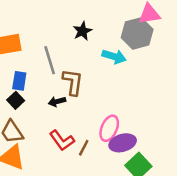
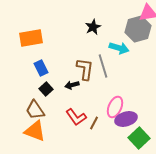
gray line: (50, 60) -> (103, 66), moved
blue rectangle: (19, 81) -> (41, 68), turned -35
black square: (16, 100) -> (46, 89), moved

